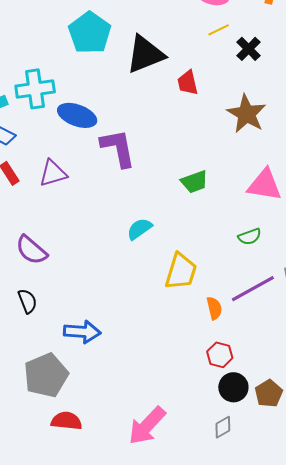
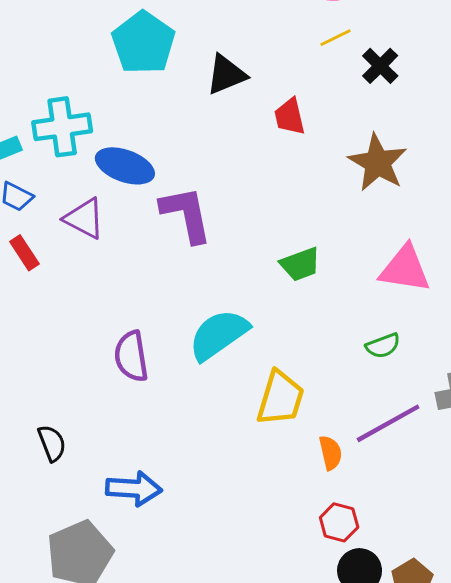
black triangle: (145, 54) -> (226, 74), size x0.7
purple triangle: (53, 173) -> (84, 218), moved, turned 44
cyan semicircle: (139, 229) -> (219, 335), size x1.6
purple semicircle: (31, 250) -> (131, 356), moved, turned 40

